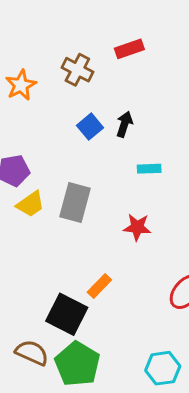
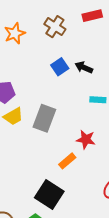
black arrow: (124, 124) -> (84, 67), turned -90
orange rectangle: (99, 286) -> (67, 161), moved
black square: (67, 314) -> (49, 194), moved

